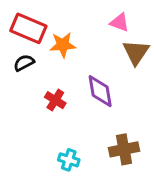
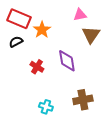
pink triangle: (120, 22) -> (80, 15), turned -32
orange star: (63, 45) -> (42, 30), turned -30

